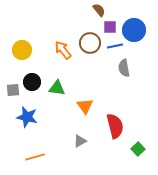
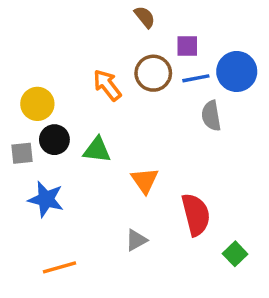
brown semicircle: (99, 10) -> (145, 17), moved
blue circle: (134, 30) -> (237, 71), moved
yellow circle: (22, 50) -> (37, 104), moved

